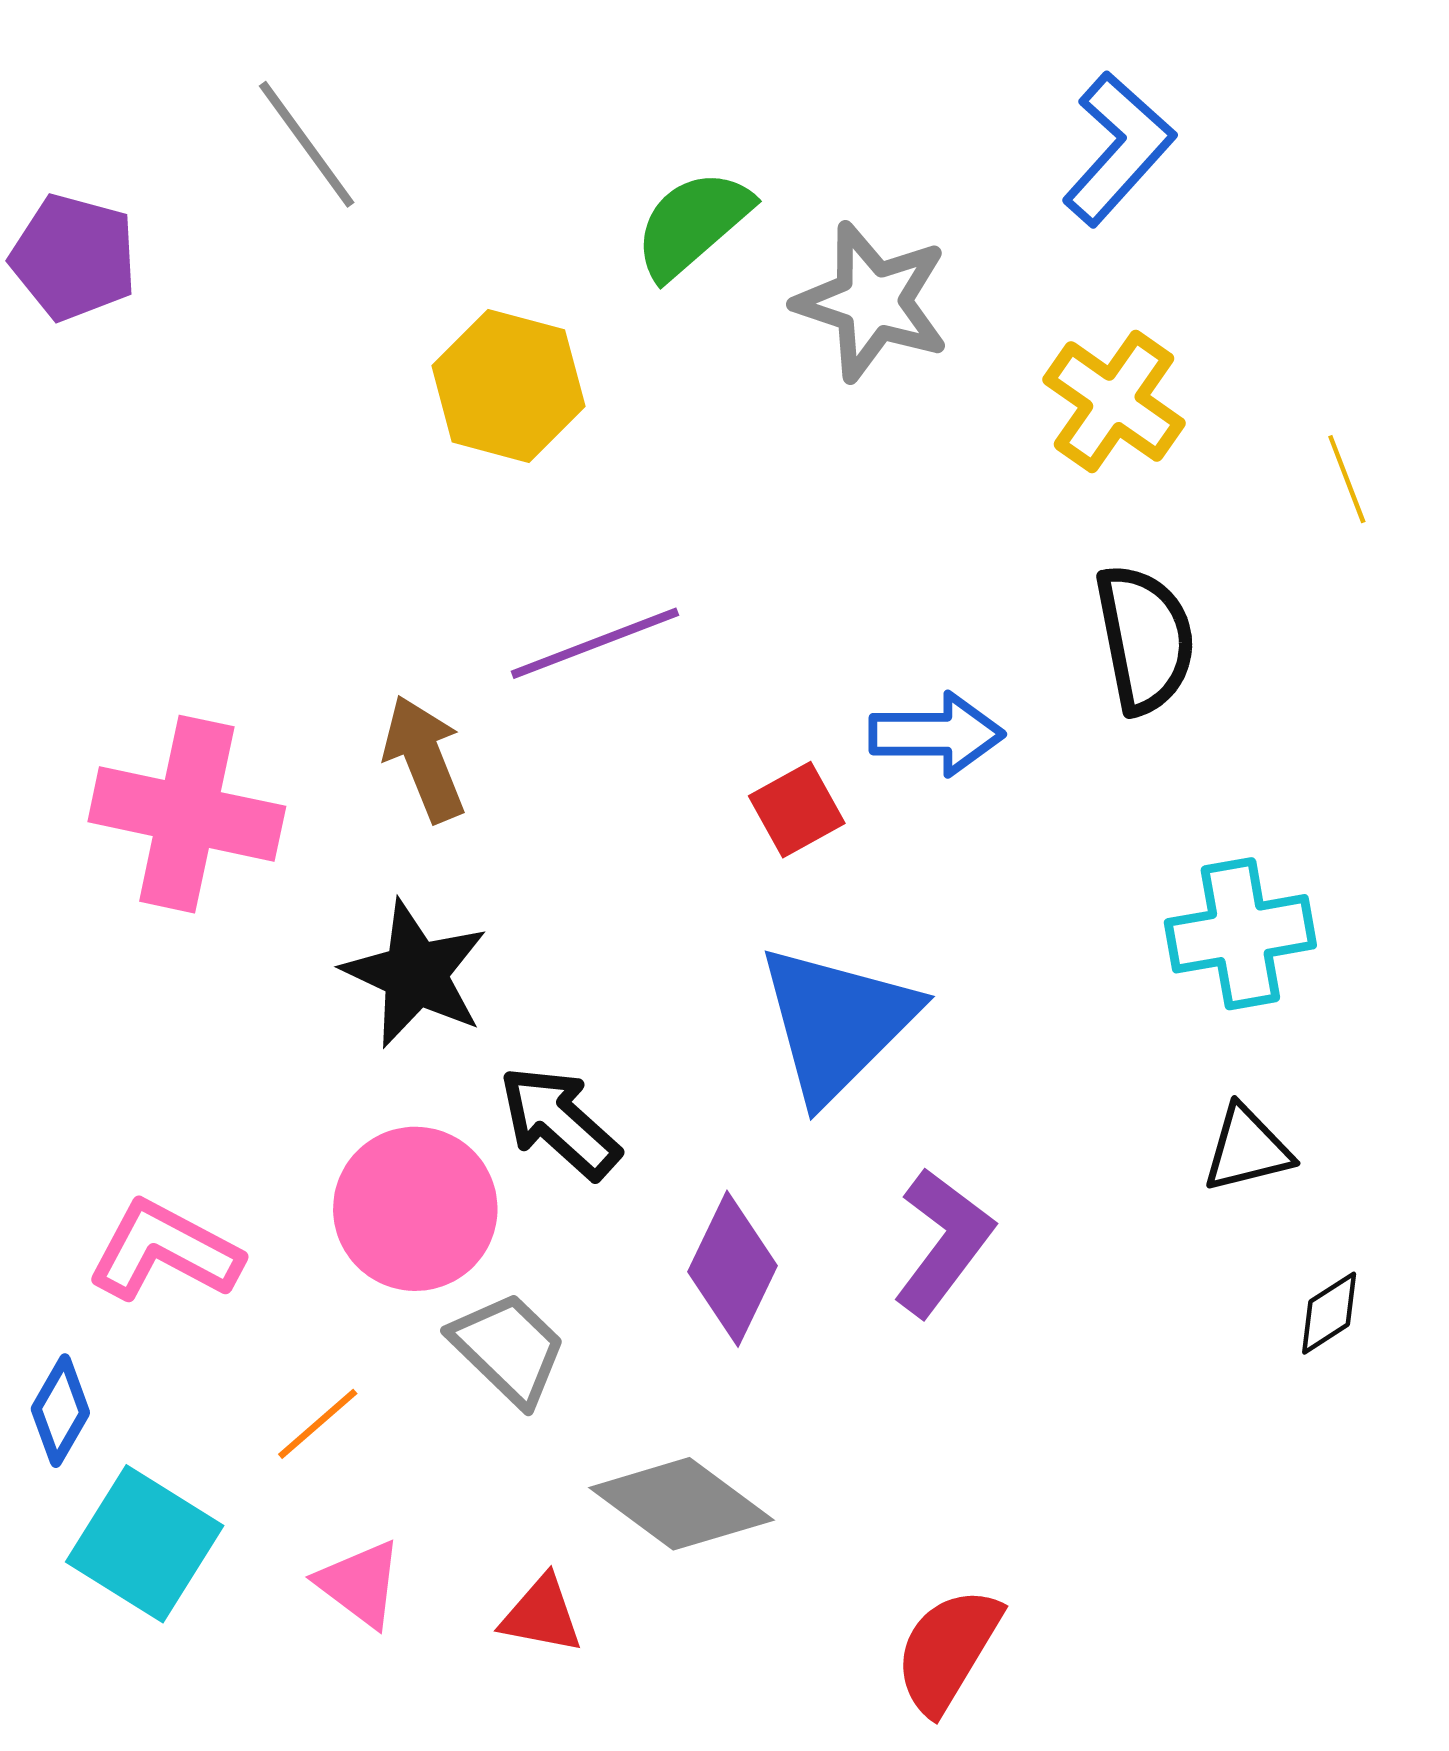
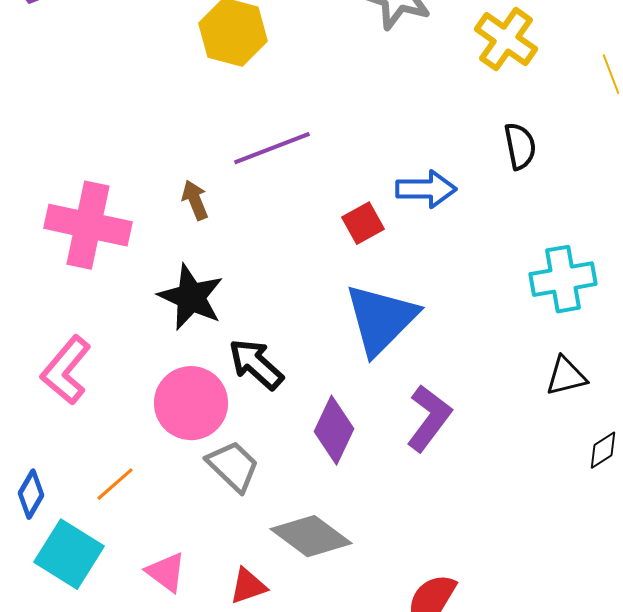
black semicircle: (1145, 639) -> (520, 146), size x0.7
brown arrow: (424, 759) -> (195, 200), size x0.7
pink L-shape: (165, 1251) -> (66, 370), moved, turned -78
orange line: (318, 1424) -> (115, 484), moved
red triangle: (542, 1615) -> (248, 586), turned -30

